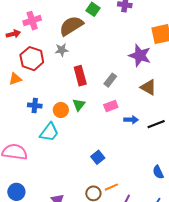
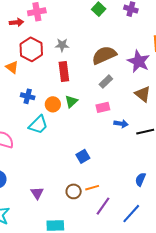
brown semicircle: (71, 26) -> (104, 55), moved
red rectangle: (80, 76) -> (64, 71), moved
orange triangle: (15, 79) -> (12, 67), turned 48
blue semicircle: (158, 172) -> (140, 179), turned 40

